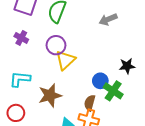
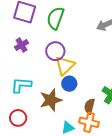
purple cross: (21, 38) -> (22, 45), turned 32
blue circle: (100, 81) -> (69, 84), moved

